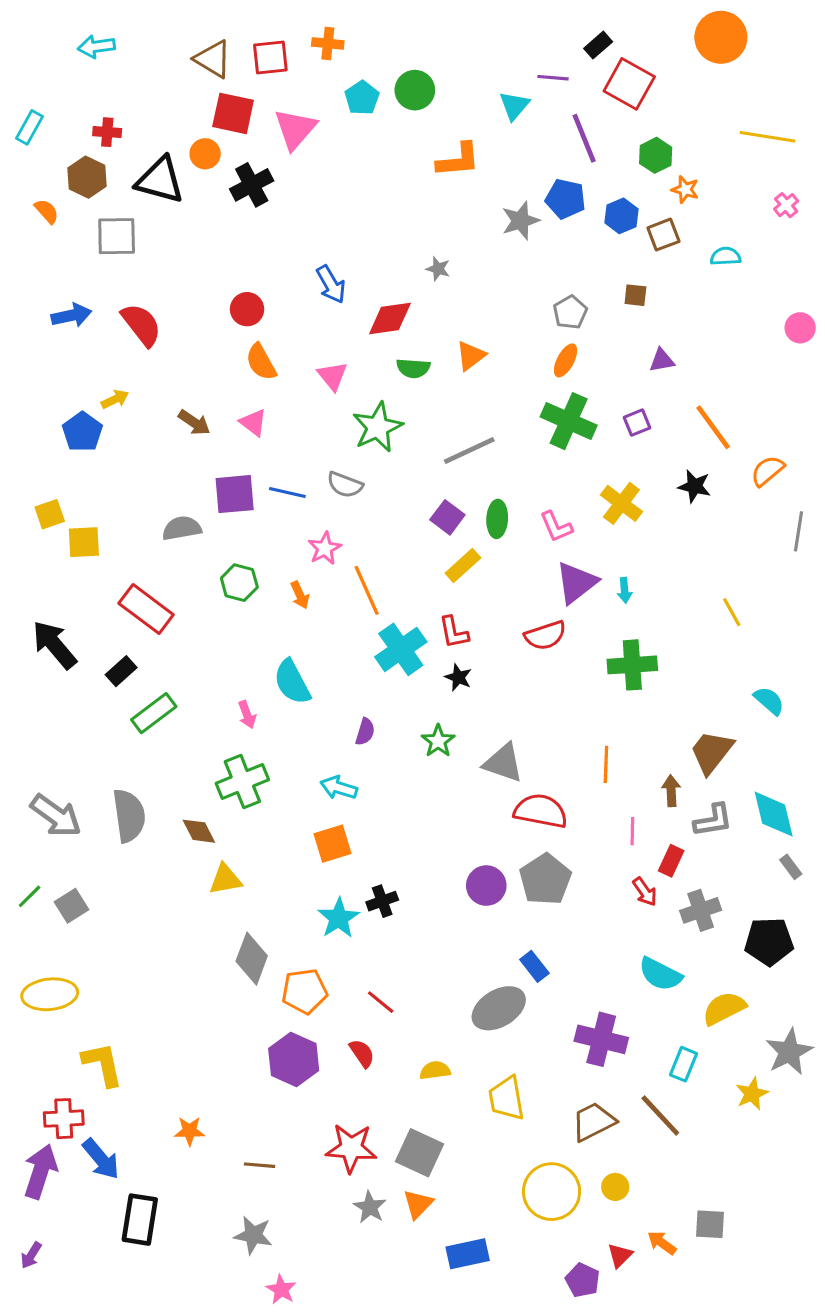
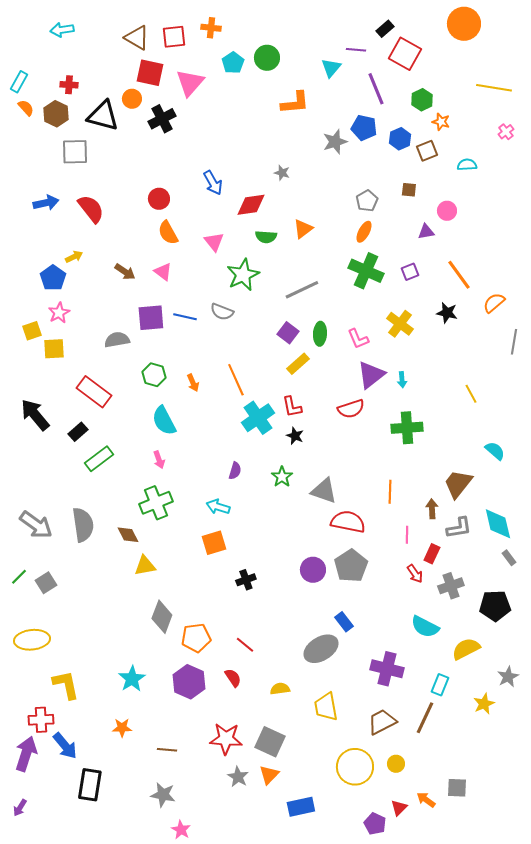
orange semicircle: (47, 211) -> (26, 108), moved
pink circle: (800, 328) -> (447, 211), moved
pink star: (325, 548) -> (59, 313), moved
cyan semicircle: (292, 682) -> (164, 421), moved
cyan star: (339, 918) -> (132, 679), moved
gray star: (789, 1052) -> (508, 677), size x0.7
brown line: (660, 1115) -> (425, 718), turned 68

